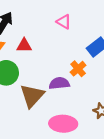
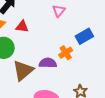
pink triangle: (64, 22) -> (59, 11), turned 32

